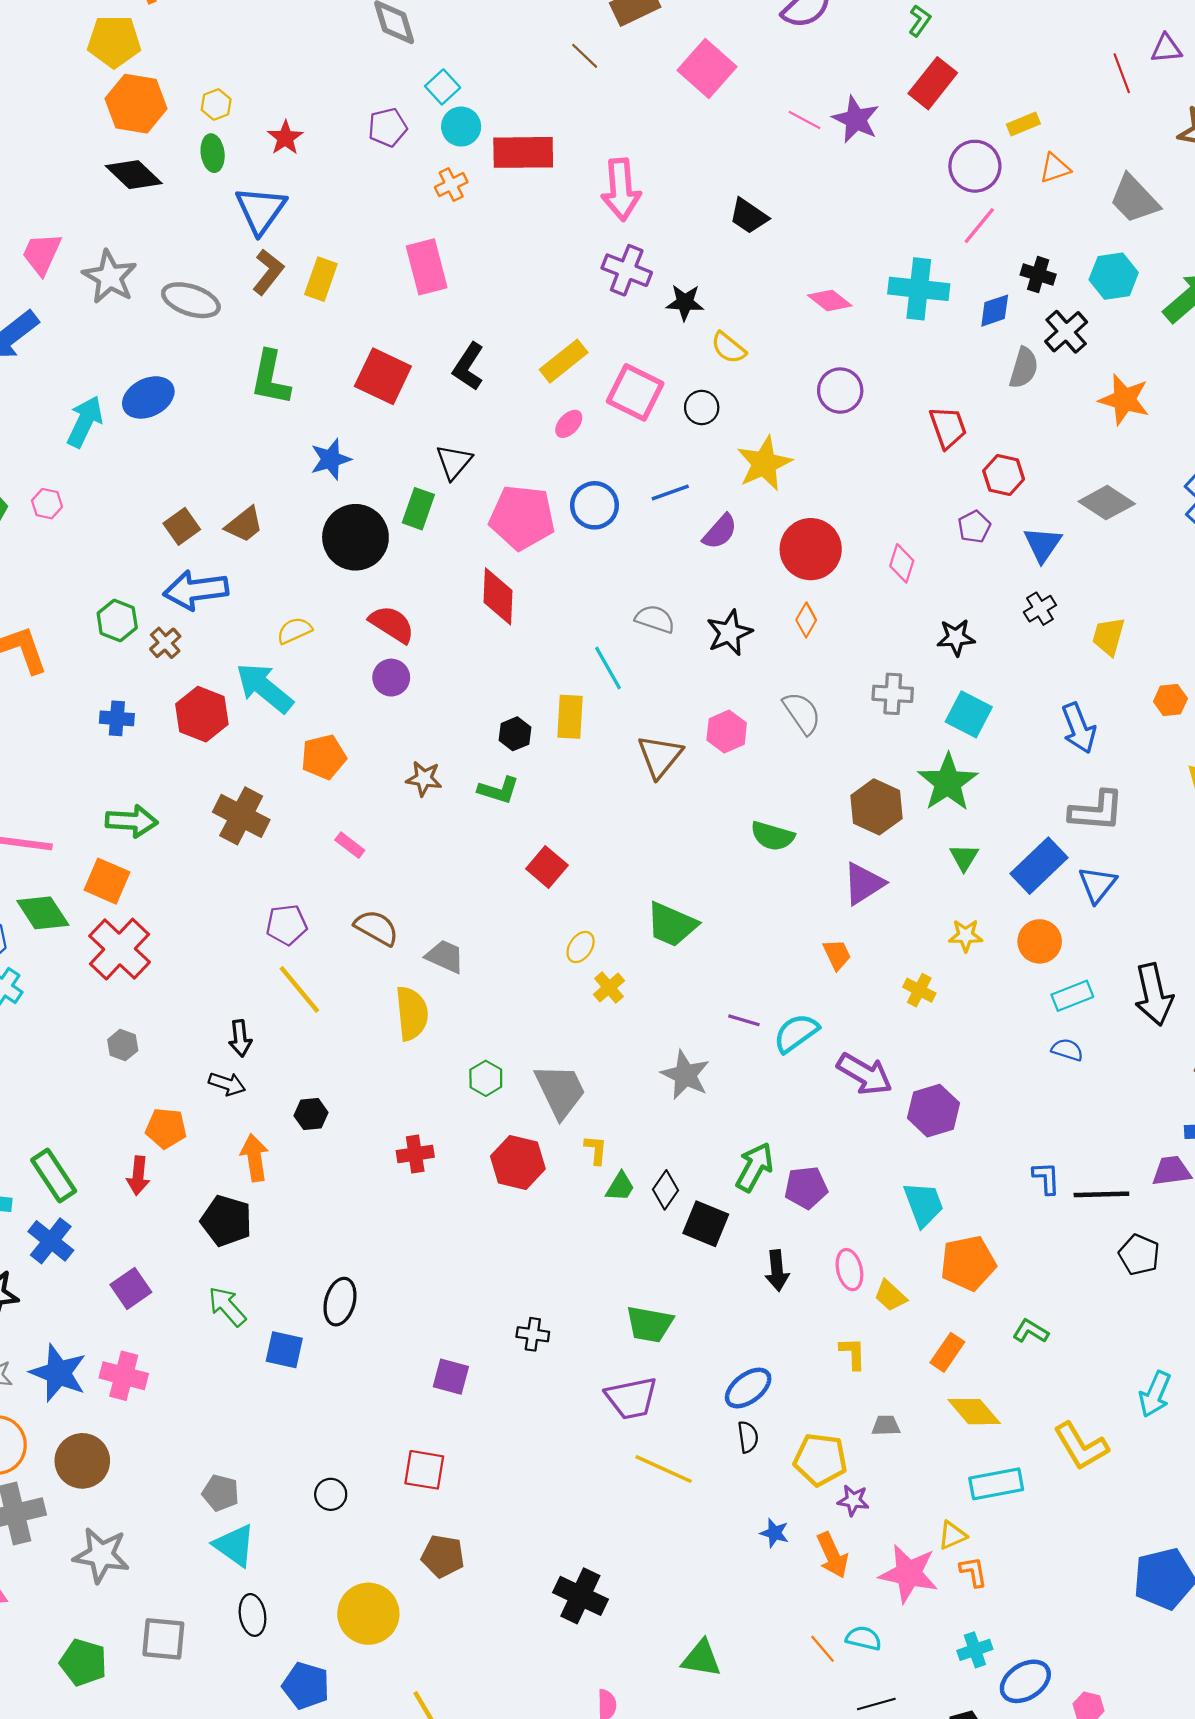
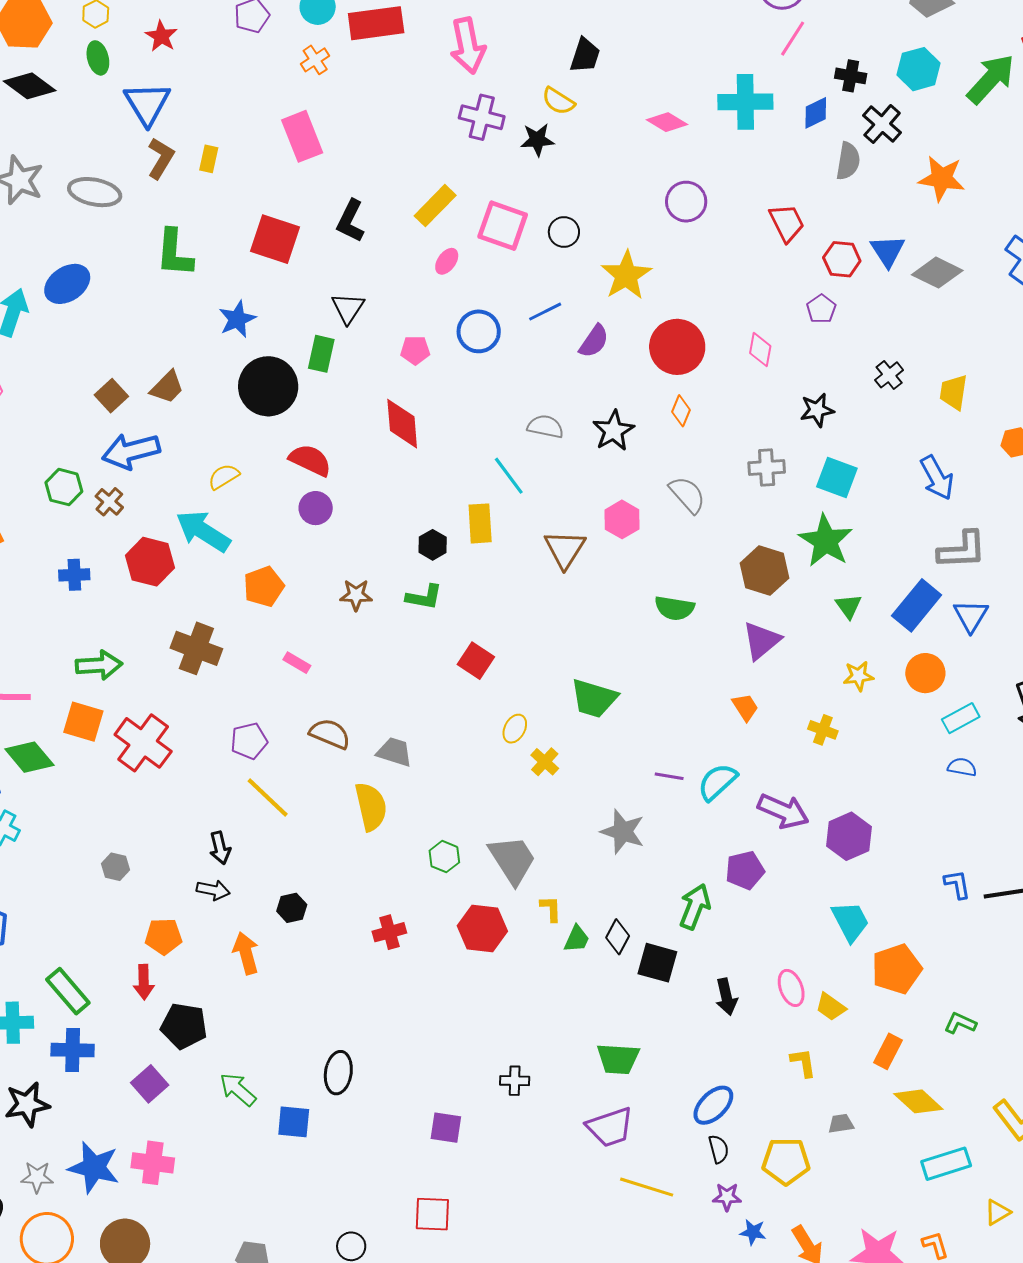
black trapezoid: (749, 216) -> (585, 55), turned -99
yellow rectangle: (321, 279) -> (209, 159), size x0.7
yellow semicircle: (728, 348) -> (558, 101), moved
pink pentagon: (522, 517) -> (415, 350), size x0.5
blue triangle: (1043, 544) -> (888, 251), moved
red cross: (120, 949) -> (143, 743), moved
purple pentagon: (806, 1188) -> (745, 870), moved
black pentagon: (226, 1221) -> (184, 1026), moved
blue cross: (51, 1241) -> (73, 1050), turned -30
purple star: (853, 1500) -> (727, 1197), moved
yellow triangle: (952, 1535) -> (997, 1212), moved

